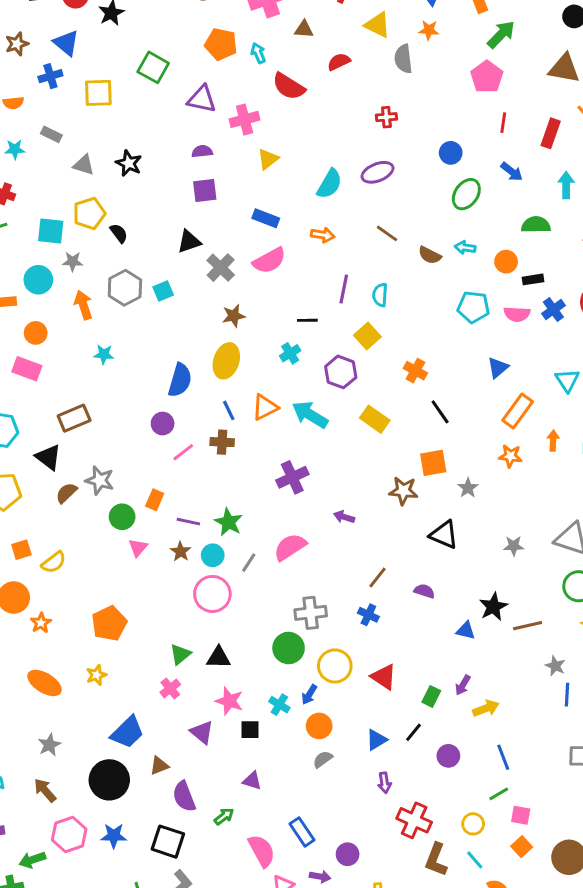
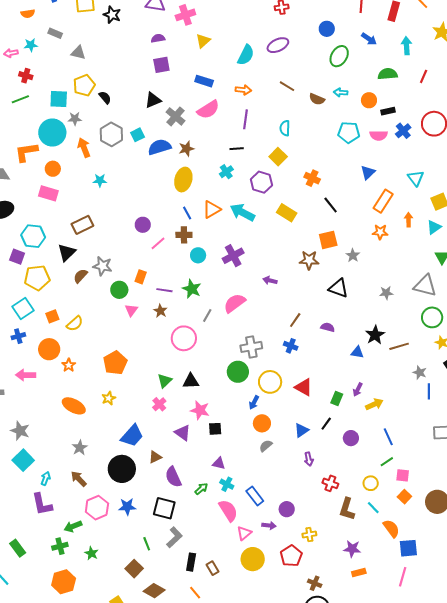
black star: (129, 163) -> (112, 15), moved
cyan circle: (38, 280) -> (52, 132), size x1.4
purple line: (344, 289) -> (246, 119), moved
blue semicircle: (180, 380) -> (159, 147), moved, turned -120
black triangle: (48, 457) -> (67, 252), turned 42
cyan circle: (213, 555) -> (198, 255), moved
cyan cross: (279, 705) -> (227, 484), moved
red cross: (414, 820) -> (330, 483), size x0.7

